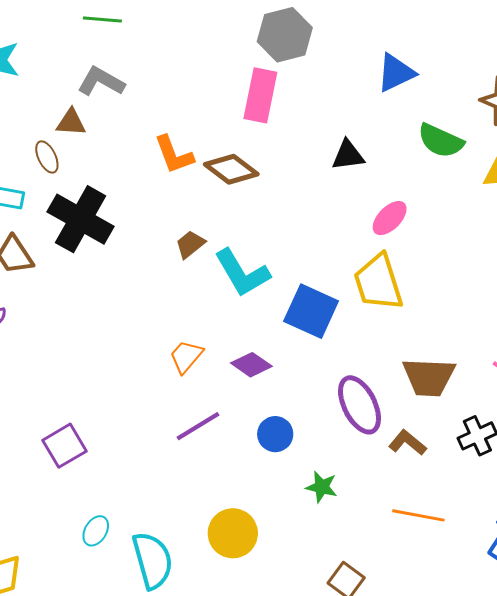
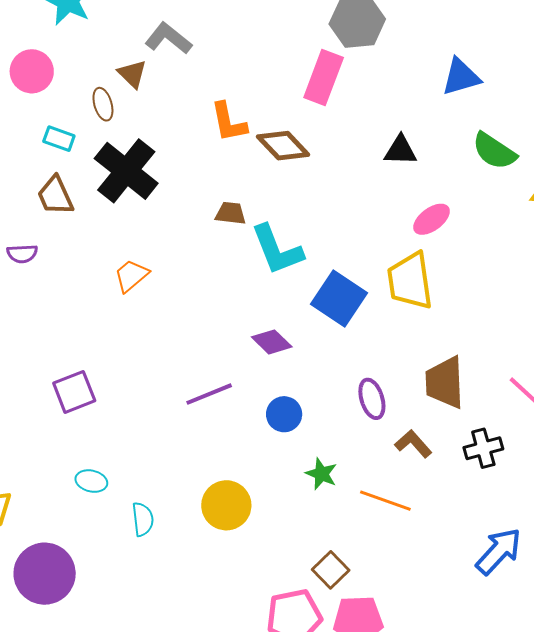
brown triangle: (71, 122) -> (132, 74), turned 32
brown trapezoid: (190, 244) -> (231, 213), turned 36
orange trapezoid: (186, 356) -> (131, 276), moved
brown trapezoid: (429, 377) -> (445, 382), turned 76
purple ellipse: (360, 405) -> (372, 399), size x0.7
orange line: (418, 515) -> (385, 501), moved
cyan ellipse: (96, 531) -> (91, 481), turned 64
cyan semicircle: (153, 560) -> (143, 519), size x0.6

